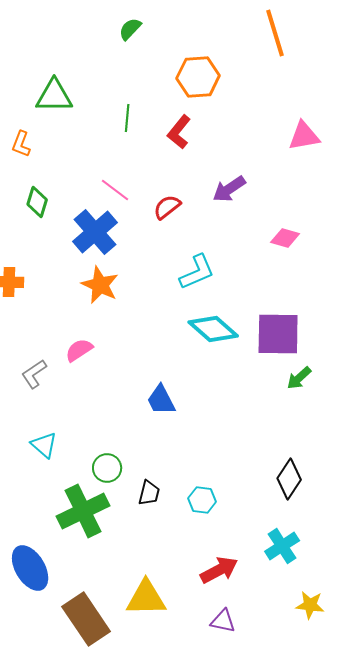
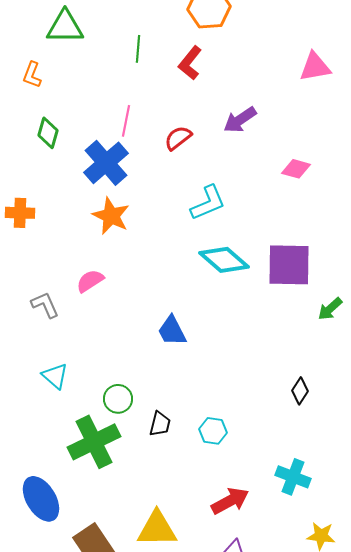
pink line: (115, 190) -> (126, 121), turned 64
gray L-shape: (34, 374) -> (45, 305), turned 100
green arrow: (299, 378) -> (330, 309), moved
black diamond: (289, 479) -> (300, 391), moved, size x0.7
cyan cross: (282, 546) -> (293, 477), turned -36

